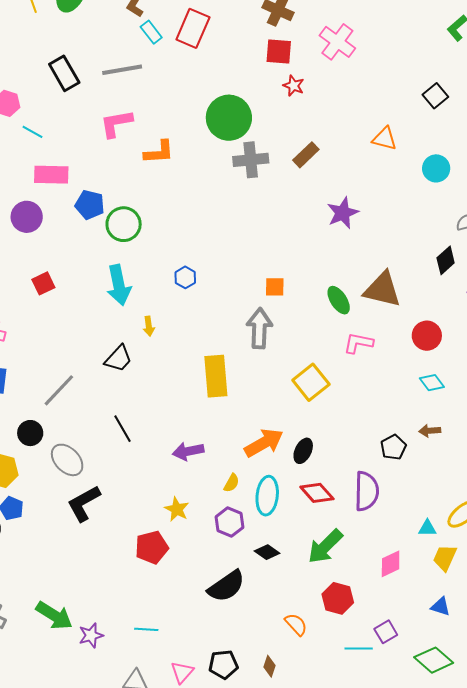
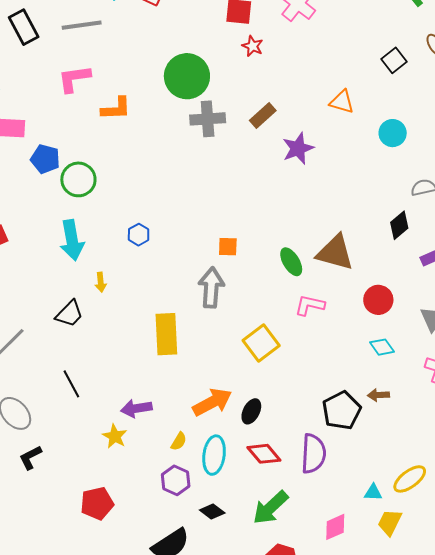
purple star: (343, 213) -> (298, 148), moved
black pentagon: (393, 447) -> (342, 410), size x1.5
black L-shape: (84, 503) -> (30, 457), size x0.7
yellow star: (177, 509) -> (115, 436), moved

